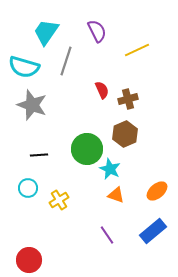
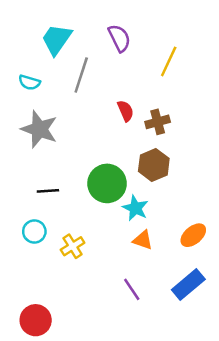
yellow line: (137, 50) -> (169, 61), turned -40
cyan semicircle: (24, 67) -> (29, 82), size x0.6

